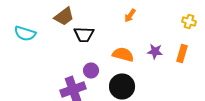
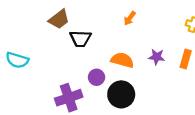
cyan semicircle: (25, 33) -> (17, 60), moved
purple circle: (91, 70) -> (97, 77), moved

